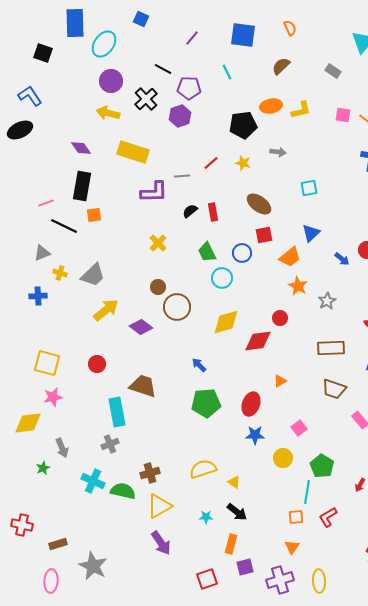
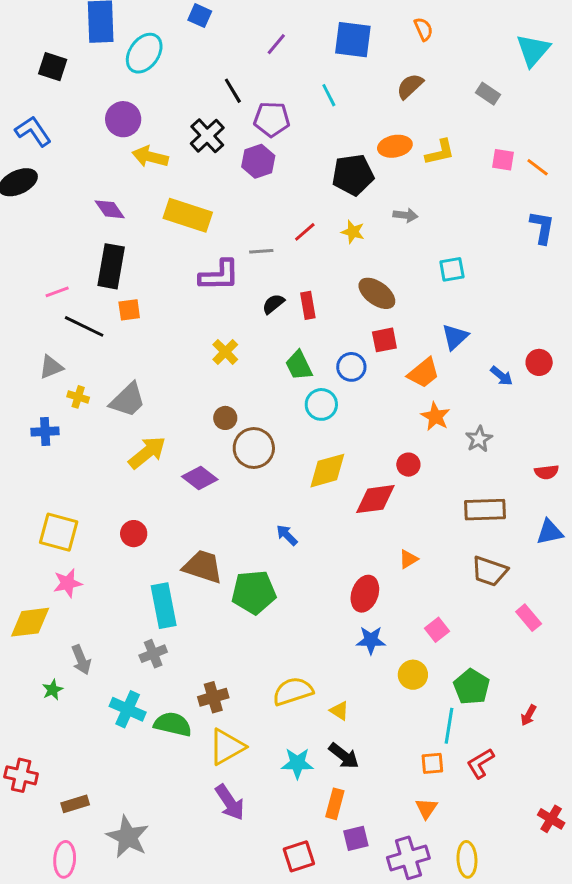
black line: (163, 69) -> (233, 91), turned 30
purple circle: (111, 81) -> (123, 119), moved
green pentagon: (206, 403) -> (254, 592), moved
cyan star: (206, 517) -> (297, 763), size x1.5

